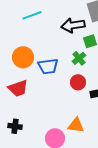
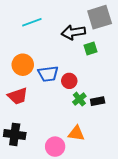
green cross: (79, 58) -> (79, 99), moved
red circle: (78, 82) -> (69, 81), moved
black cross: (15, 126) -> (15, 134), size x1.5

